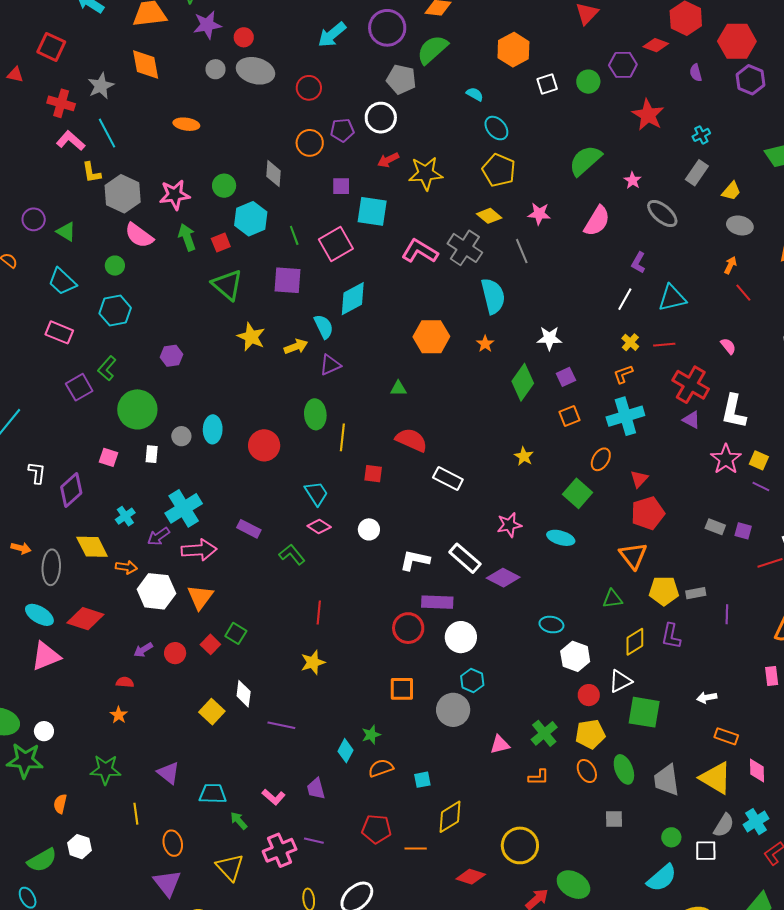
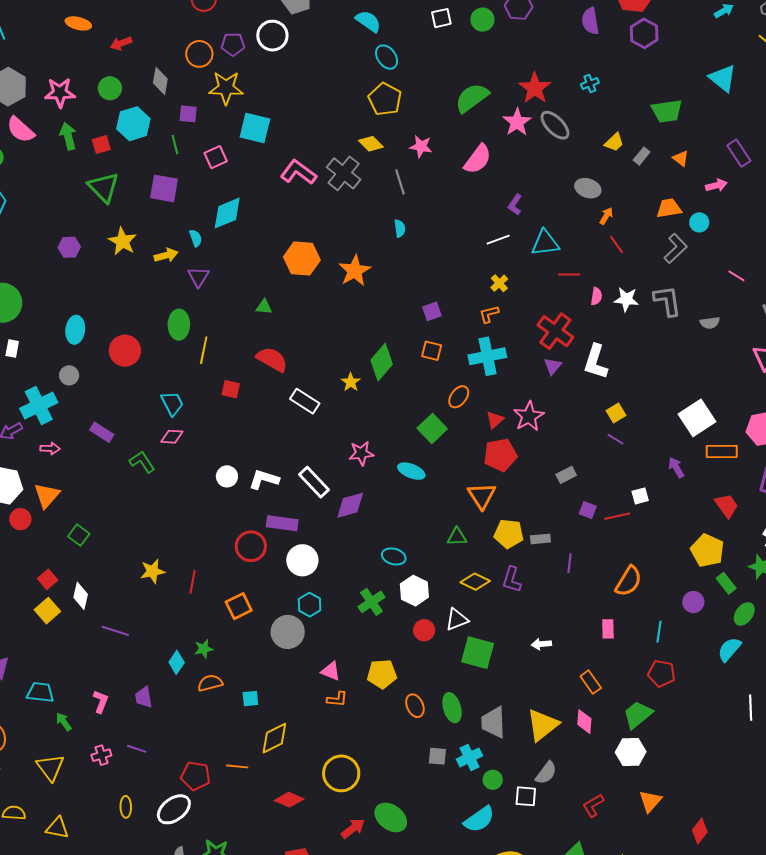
purple semicircle: (696, 73) -> (590, 21), size x1.5
cyan semicircle: (475, 94) -> (368, 21), size x1.5
red star: (648, 115) -> (535, 88), moved
red arrow: (388, 160) -> (121, 43), moved
yellow star: (426, 173) -> (226, 88), moved
gray rectangle: (697, 173) -> (642, 156), moved, size x0.7
pink star: (633, 180) -> (517, 122), size x1.6
purple square: (341, 186) -> (188, 114), moved
gray ellipse: (662, 213) -> (555, 125), moved
gray ellipse: (740, 225) -> (588, 188), moved
pink square: (336, 244) -> (216, 157), size x0.7
cyan semicircle: (493, 296) -> (400, 228), moved, size x0.5
white line: (625, 299) -> (498, 240), turned 35
cyan semicircle: (324, 327) -> (196, 238), size x0.7
white star: (549, 338) -> (626, 299), moved
orange star: (485, 344) -> (355, 271), size x1.8
red line: (664, 345) -> (569, 274), moved
pink semicircle: (728, 346) -> (596, 296), turned 42
purple hexagon: (171, 356) -> (69, 247), moved
purple triangle: (330, 365) -> (198, 277), turned -40
green diamond: (523, 382) -> (382, 362), moved
orange square: (569, 416) -> (432, 351), turned 30
purple triangle: (691, 420) -> (553, 366), turned 36
gray circle: (181, 436) -> (69, 375), moved
yellow star: (524, 456) -> (351, 382), moved
pink star: (726, 459) -> (529, 416), moved
yellow square: (759, 460) -> (616, 413), turned 30
pink diamond: (319, 527) -> (172, 437), turned -35
gray rectangle: (715, 527) -> (566, 475), turned -54
white circle: (369, 529) -> (227, 476), moved
purple square: (743, 531) -> (588, 510), moved
pink arrow: (199, 550) -> (50, 448), size x0.6
purple diamond: (503, 578) -> (350, 505), turned -48
red line: (319, 613) -> (193, 582), moved
yellow diamond: (635, 642) -> (475, 582), turned 52
red square: (210, 644) -> (48, 579), moved
red circle: (175, 653) -> (20, 519), moved
orange square: (402, 689) -> (239, 606), turned -32
green cross: (544, 733) -> (371, 602), moved
yellow pentagon: (590, 734) -> (382, 674), moved
orange rectangle: (726, 736) -> (591, 682), moved, turned 30
pink triangle: (500, 745) -> (331, 671), turned 30
orange L-shape: (539, 777) -> (337, 699), moved
yellow triangle: (716, 778) -> (543, 725), turned 45
pink L-shape: (274, 797) -> (101, 702), turned -115
cyan cross: (756, 822) -> (469, 757), moved
red pentagon: (376, 829) -> (196, 776), moved
pink cross: (280, 850) -> (101, 755), size x0.6

